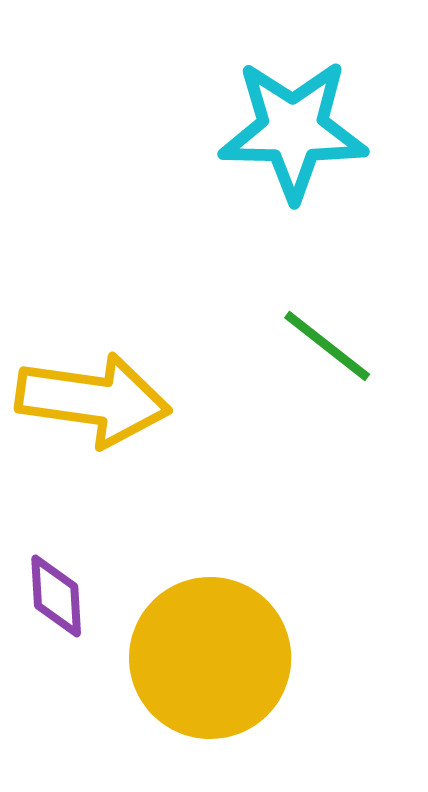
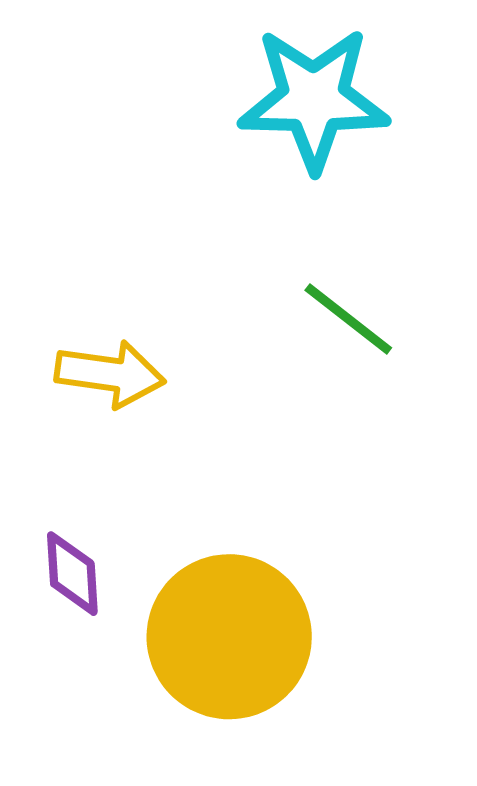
yellow arrow: (93, 400) -> (110, 374), size x0.7

